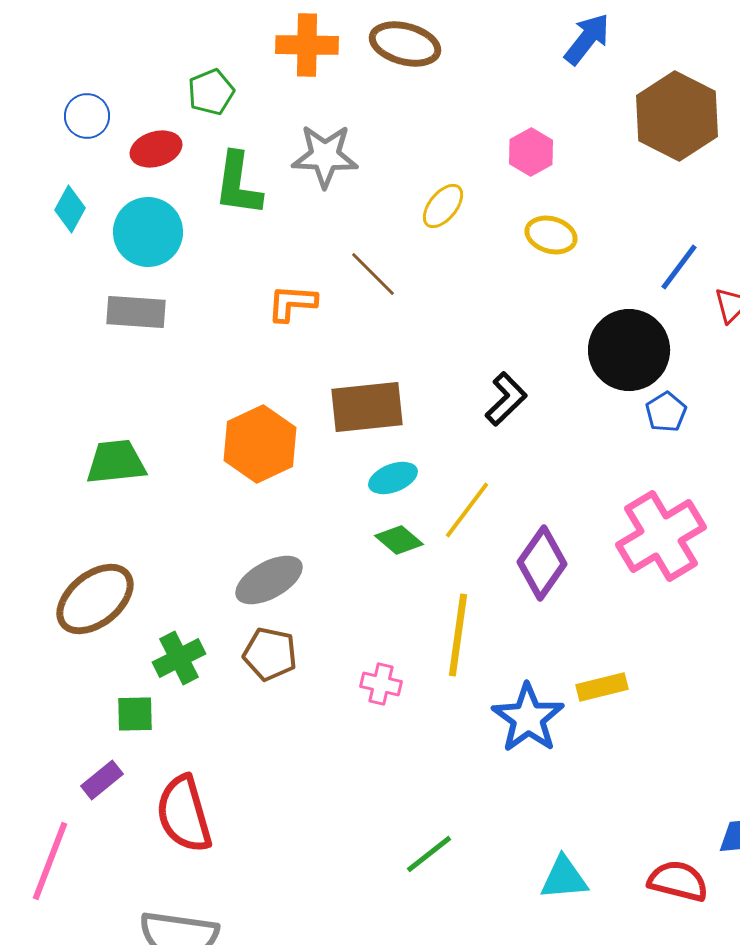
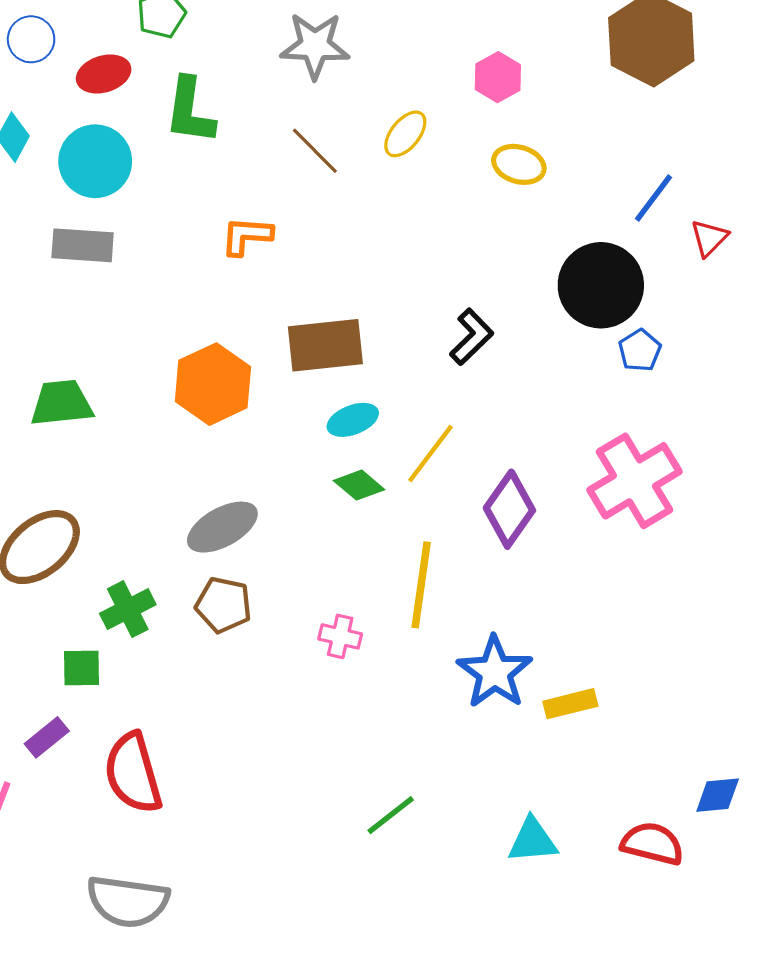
gray star: (325, 156) -> (315, 46), moved
brown line: (373, 274) -> (315, 151), moved
yellow rectangle: (602, 687) -> (570, 704), moved

